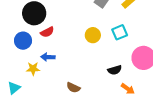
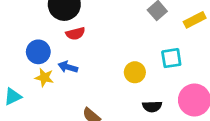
yellow circle: (93, 35) -> (135, 72), moved
blue circle: (23, 41) -> (38, 52), moved

